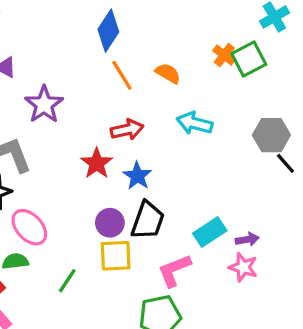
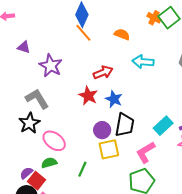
orange line: (122, 75) -> (83, 33), moved

